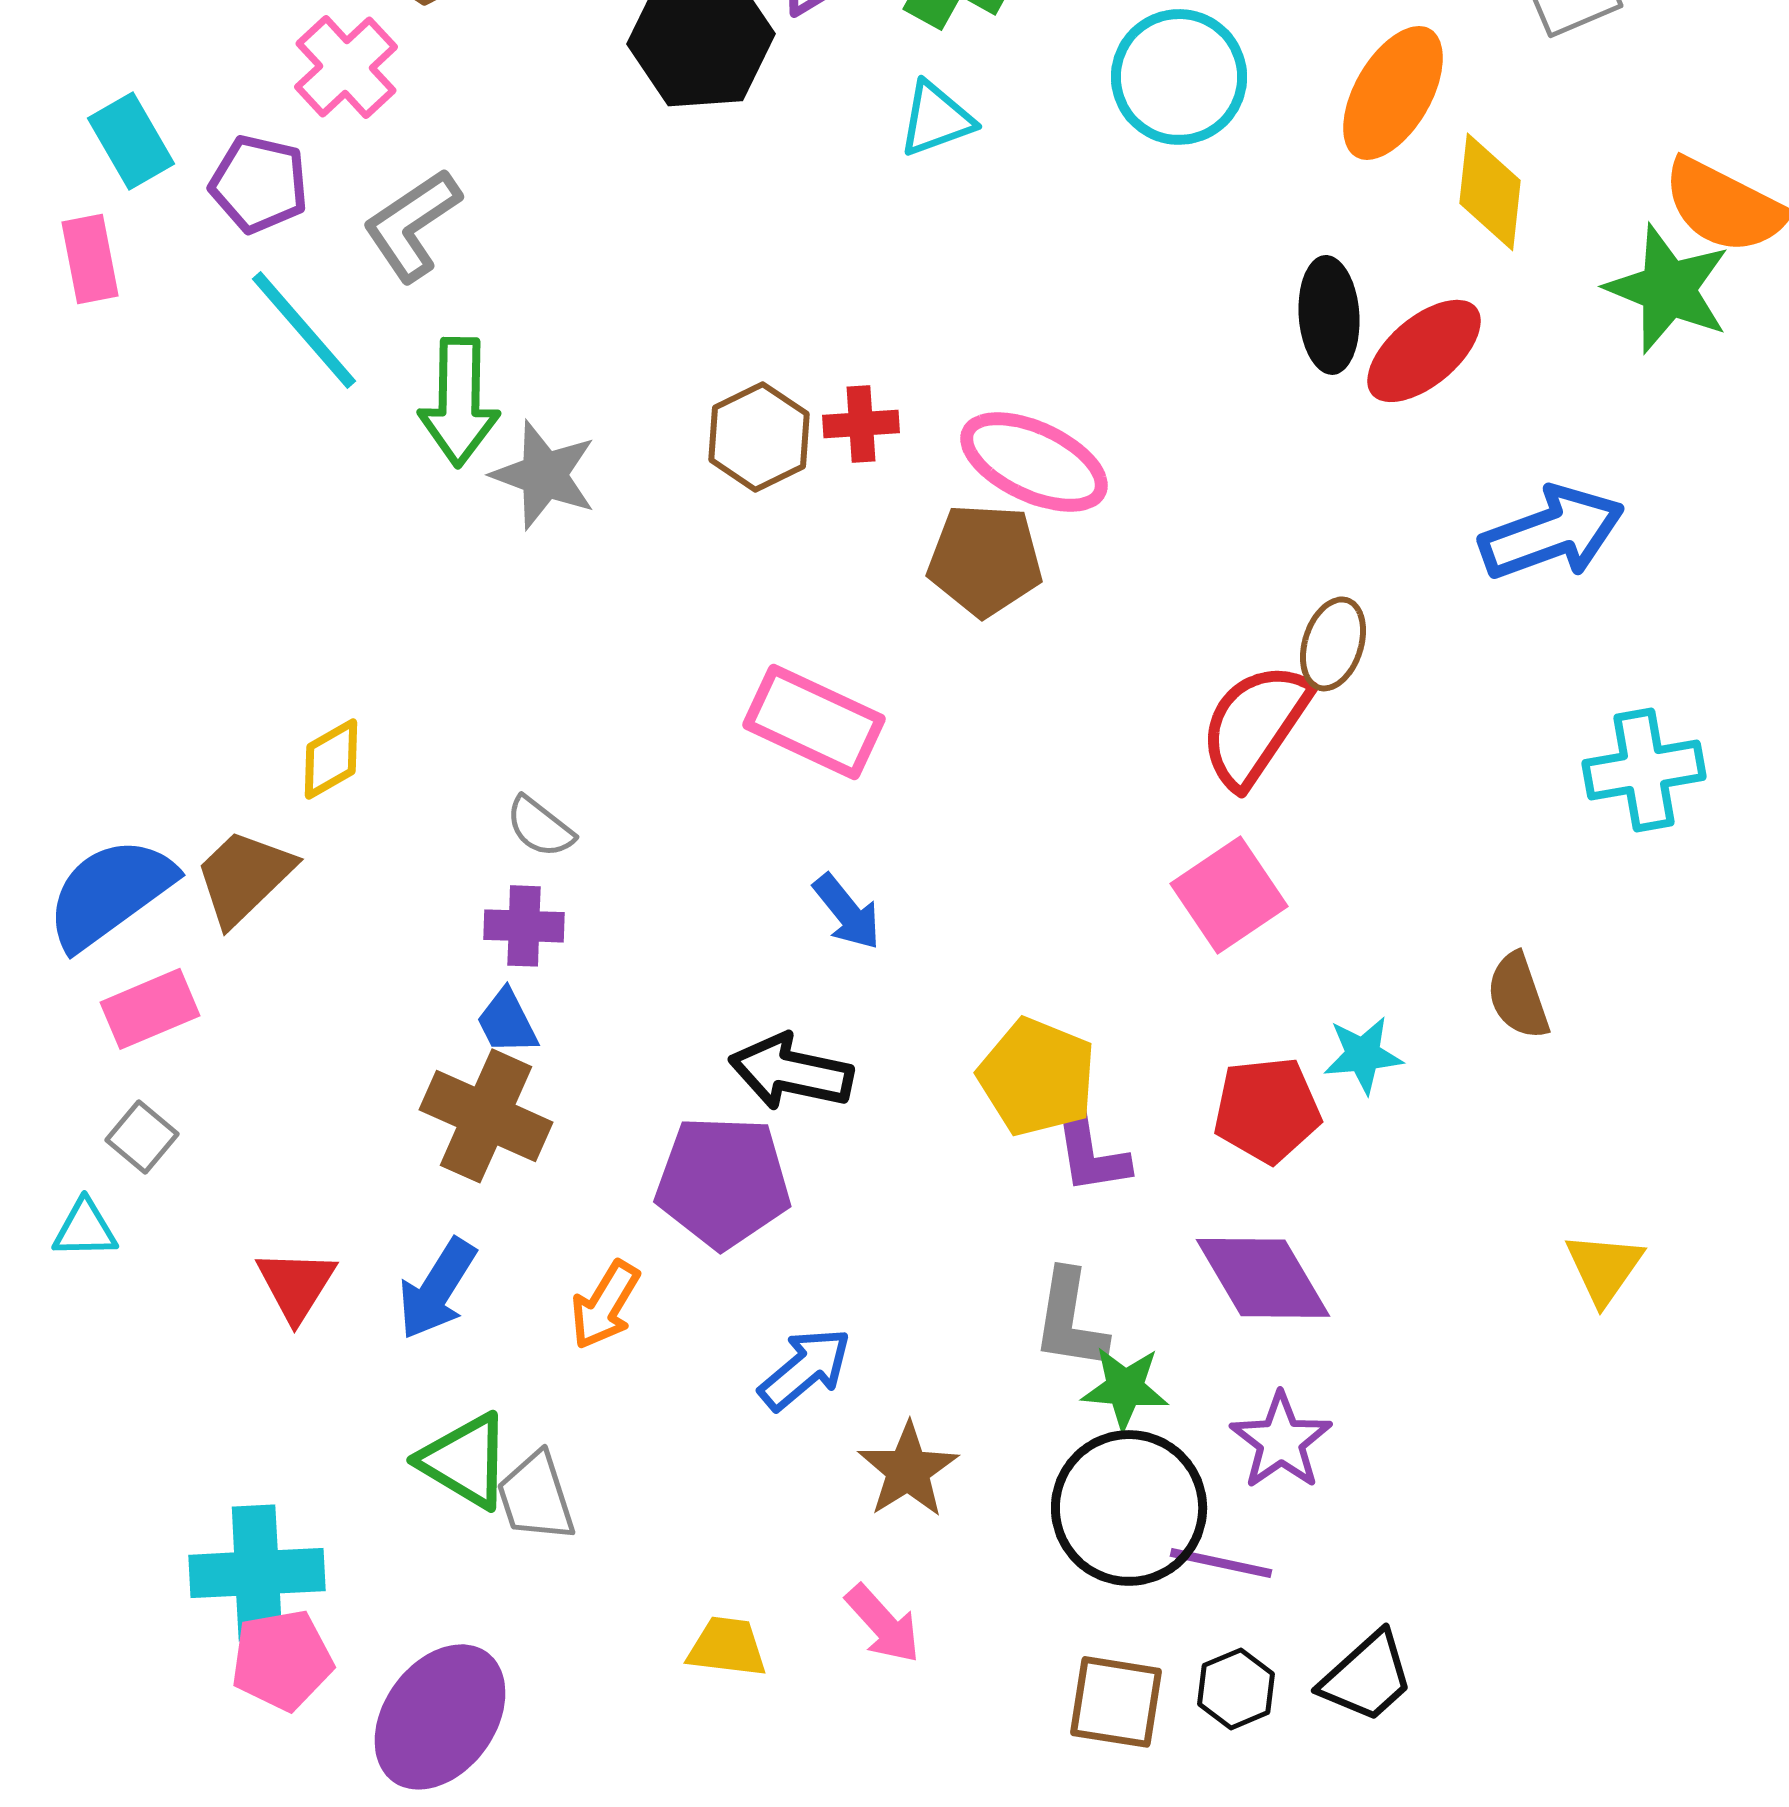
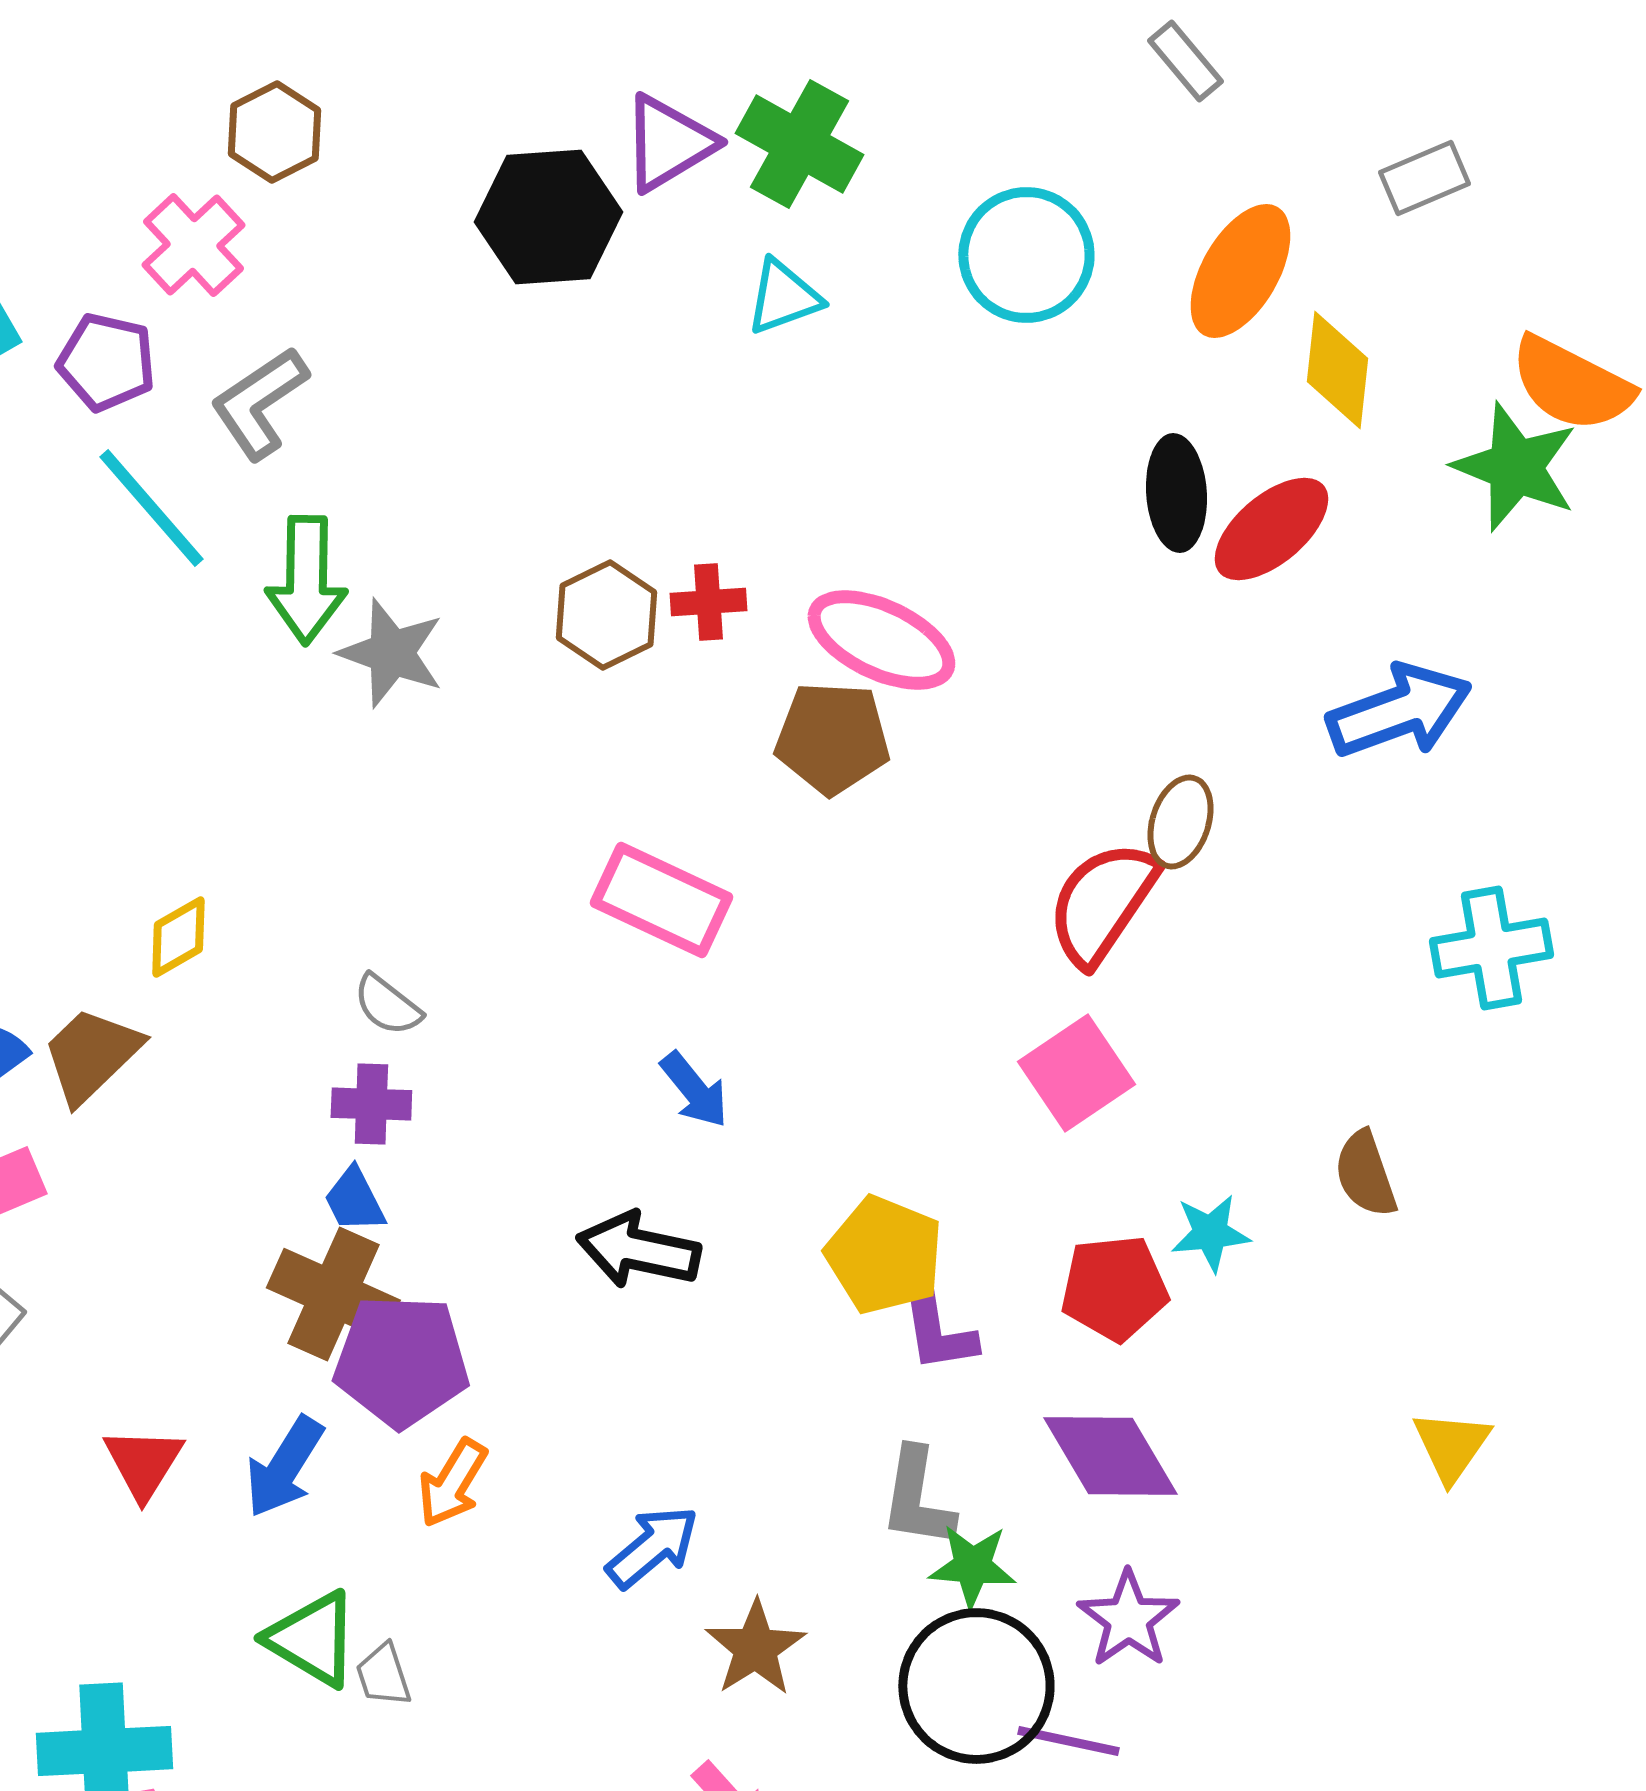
purple pentagon: (723, 1182) -> (401, 1361), moved
gray trapezoid: (536, 1497) -> (383, 1675), size x0.7

